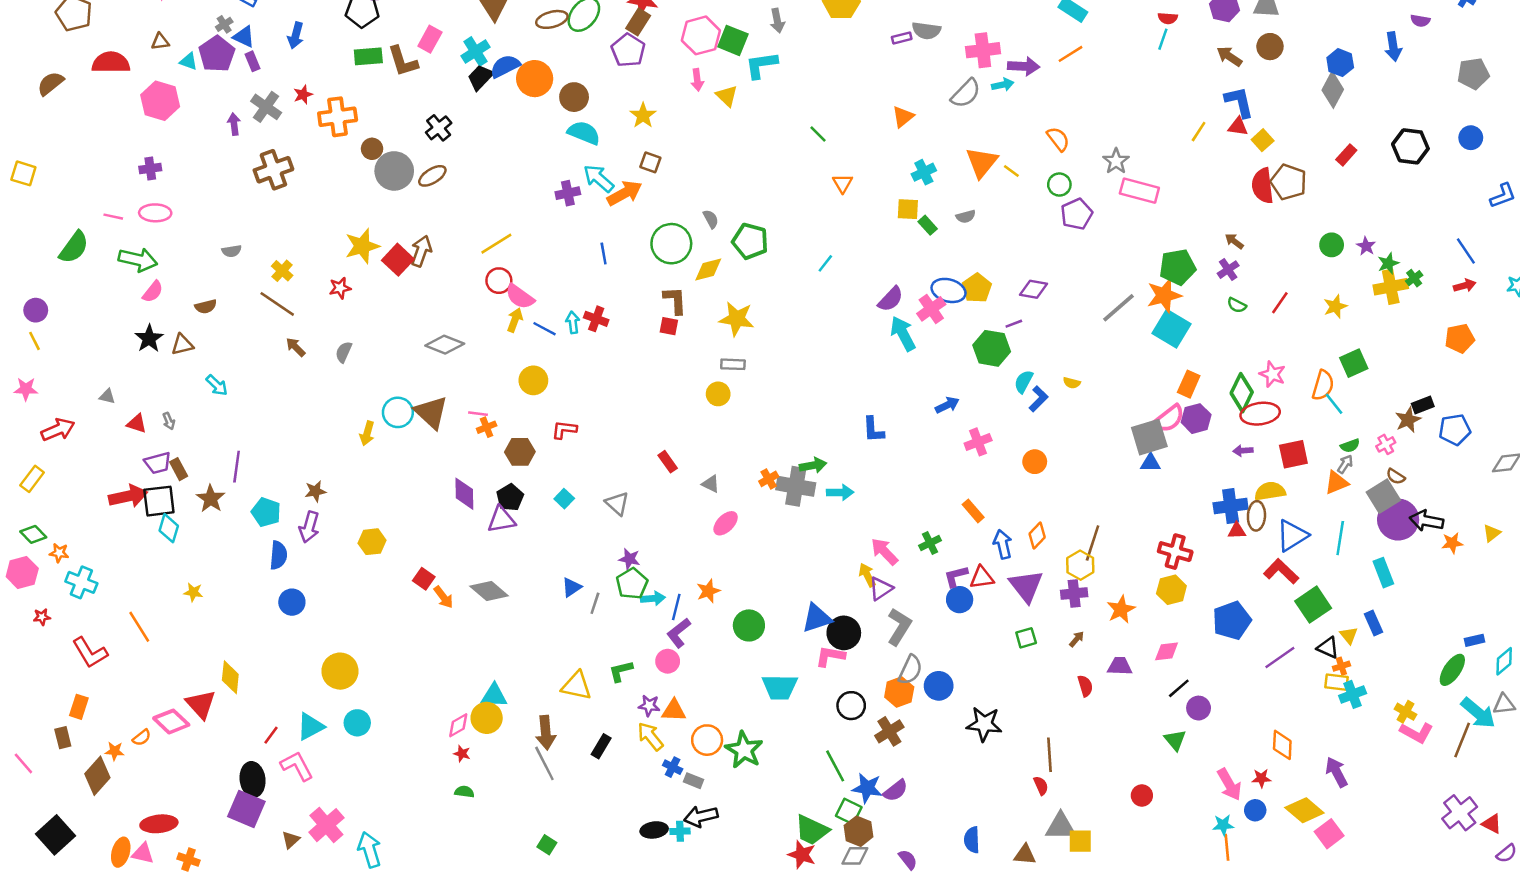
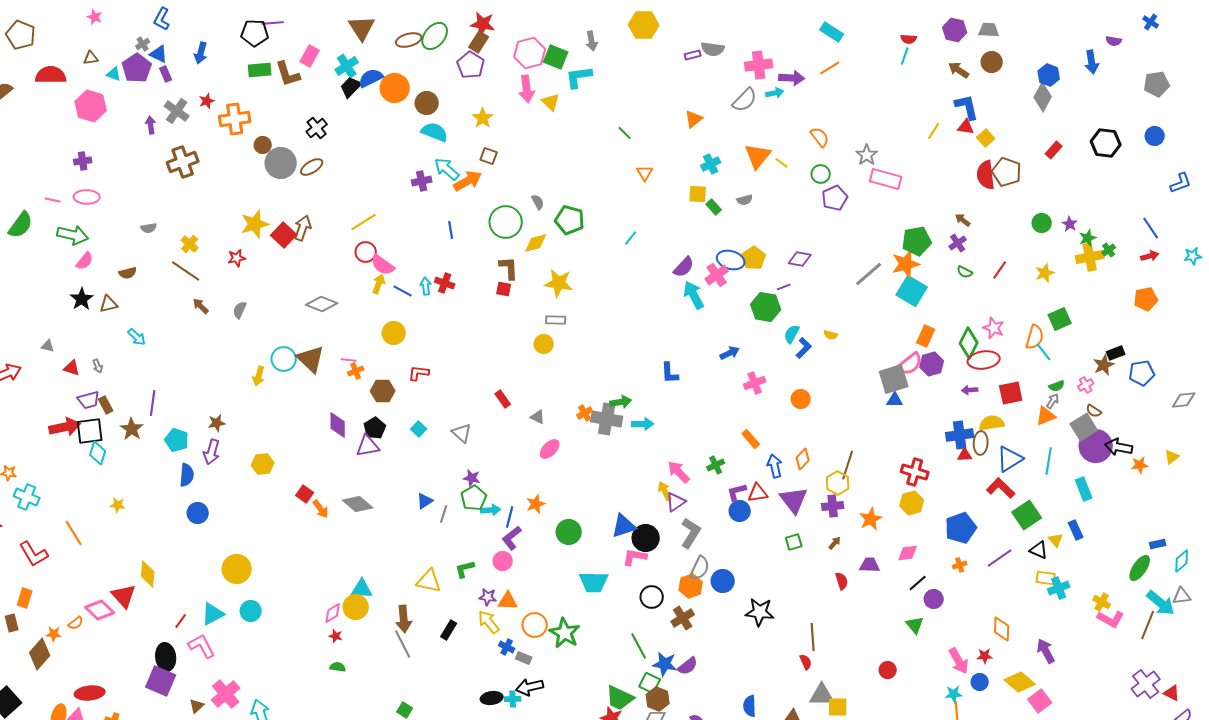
pink arrow: (697, 80) -> (527, 89), size x1.5
orange cross: (1341, 666) -> (960, 565), moved

